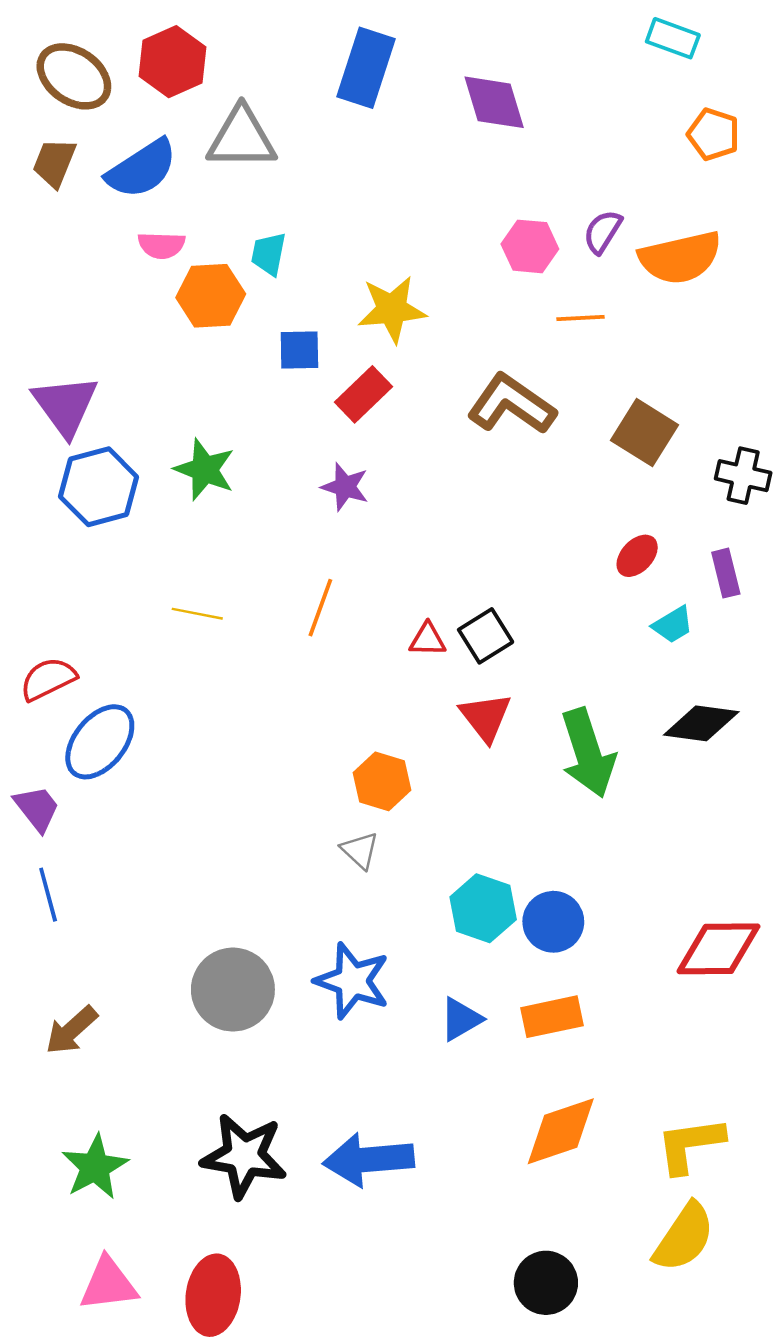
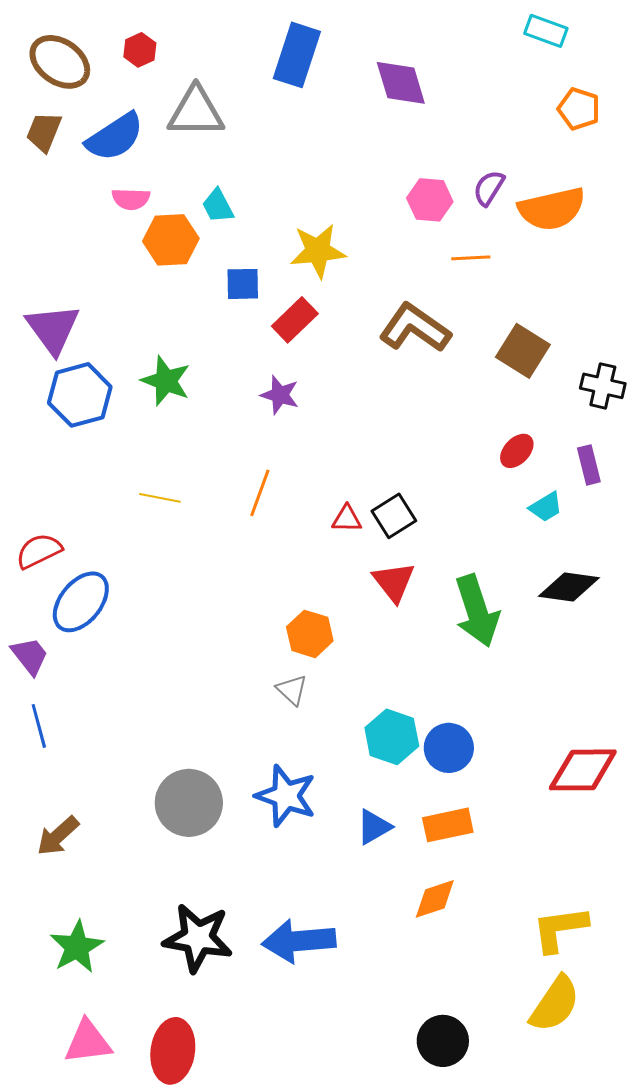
red hexagon: (173, 62) -> (140, 50), size x0.6
cyan trapezoid: (269, 254) -> (218, 206), turned -39
orange diamond: (561, 1131) -> (435, 899), moved, size x0.7

